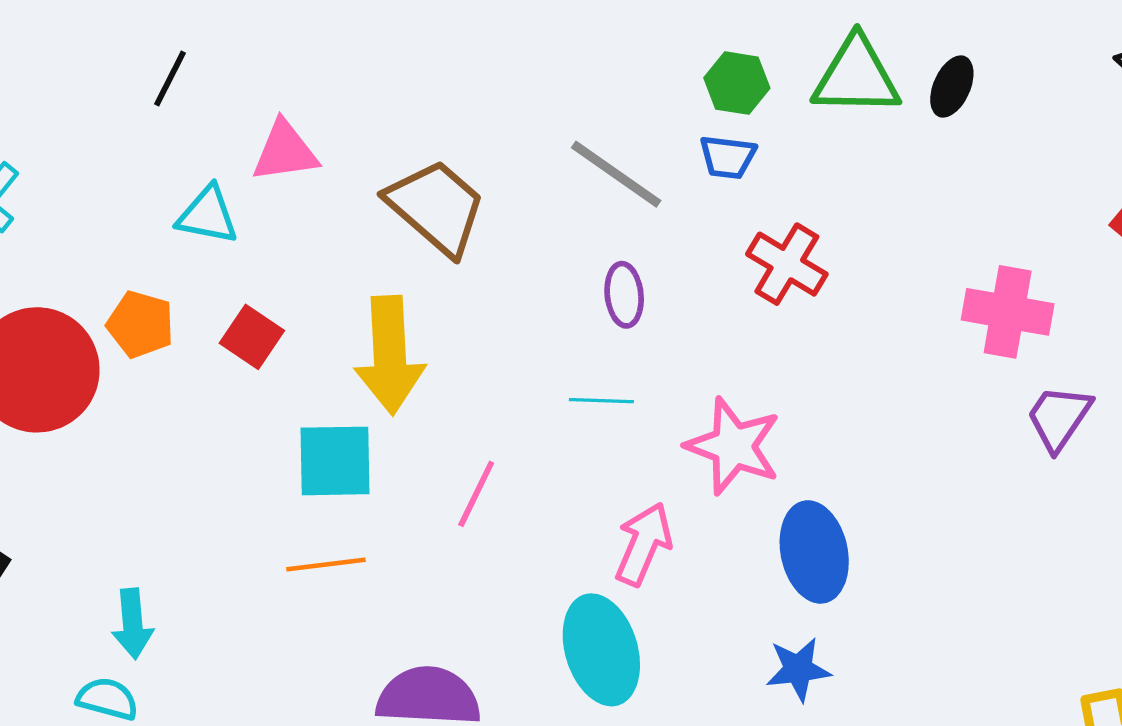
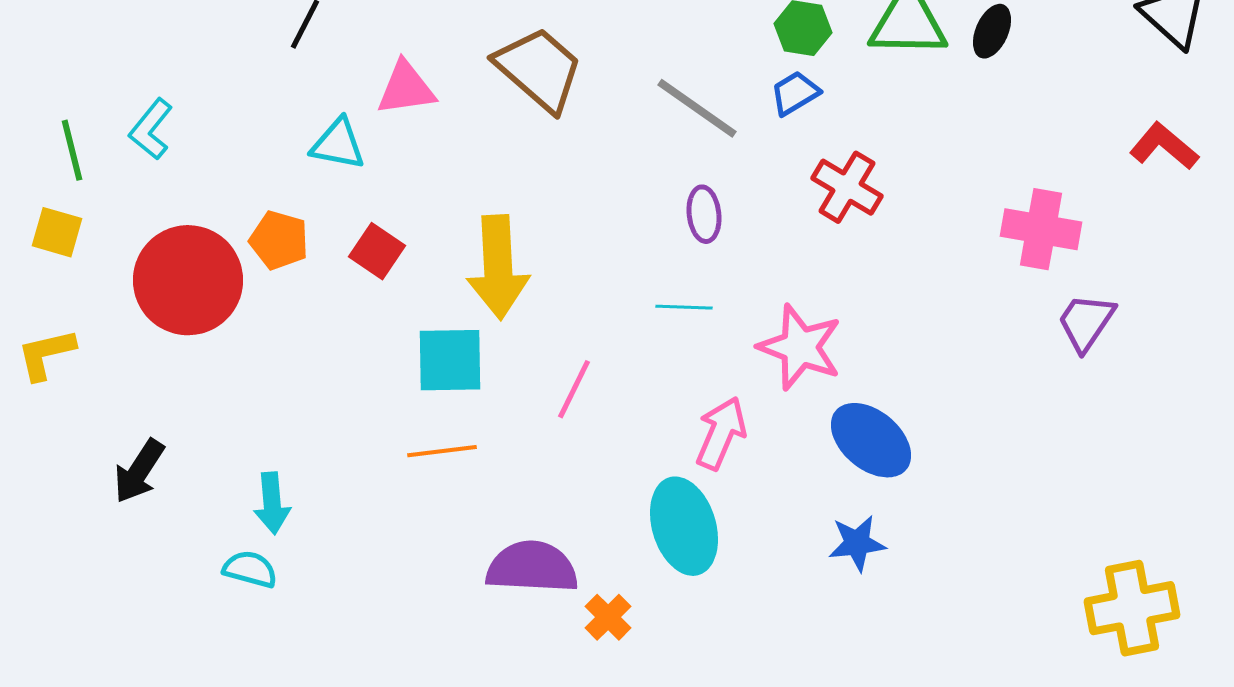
blue trapezoid: (728, 157) -> (795, 93), turned 142
brown trapezoid: (436, 207) -> (539, 69), moved
blue ellipse: (814, 552) -> (871, 440), turned -38

